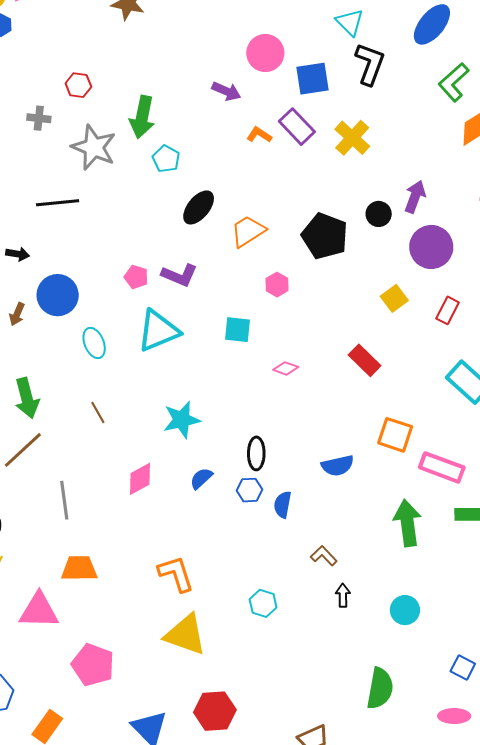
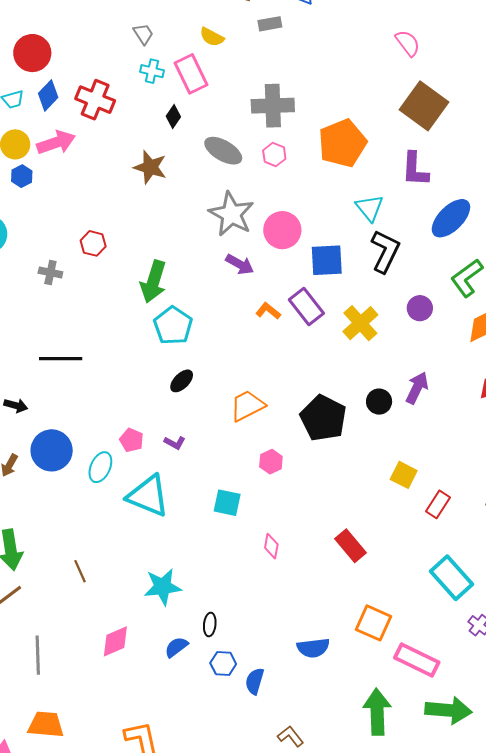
gray star: (94, 147) -> (231, 214), moved
cyan pentagon: (166, 159) -> (173, 326), size x1.4
black ellipse: (199, 207) -> (182, 381), moved, size x0.7
purple circle: (431, 247) -> (420, 308), moved, size x0.6
purple L-shape: (179, 275) -> (175, 443), size x0.6
yellow square: (394, 298) -> (404, 475), moved, turned -32
cyan triangle: (158, 331) -> (148, 496), turned 39
cyan ellipse: (94, 343) -> (100, 467), moved, turned 40
pink diamond: (286, 368) -> (271, 546), turned 75
black ellipse: (256, 453) -> (210, 625), moved, size x0.7

